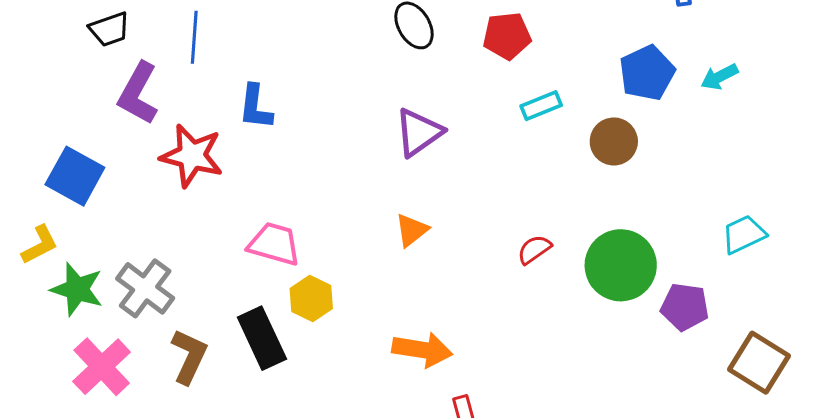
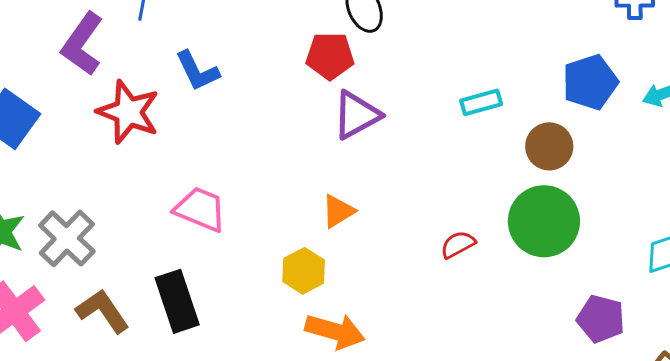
red pentagon: (507, 36) -> (330, 56), moved
blue L-shape: (255, 107) -> (197, 71), turned -39
green circle: (621, 265) -> (544, 221), moved
yellow hexagon: (311, 299) -> (304, 271), moved
brown L-shape: (189, 356) -> (103, 311), turned -66

